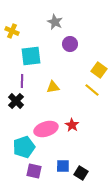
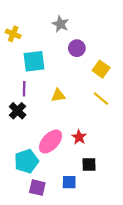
yellow square: (99, 70) -> (101, 69), moved
pink ellipse: (46, 129) -> (51, 141), turned -30
black square: (81, 173) -> (89, 165), moved, turned -32

